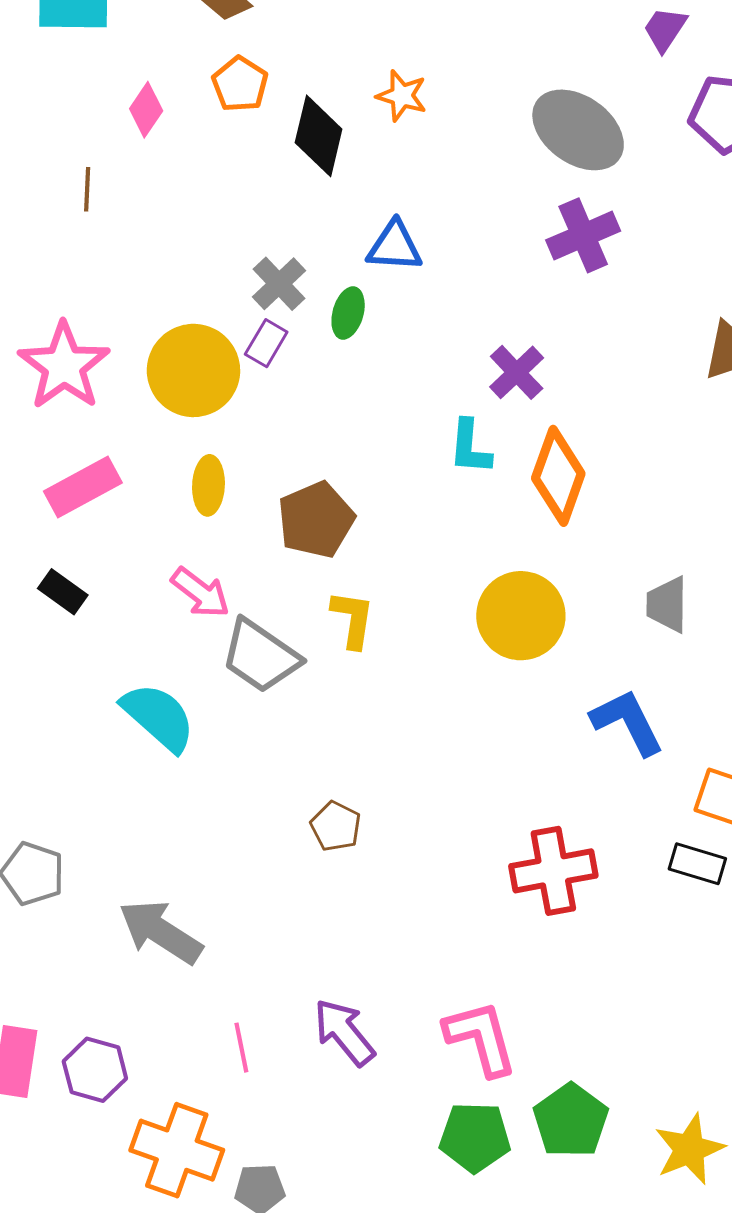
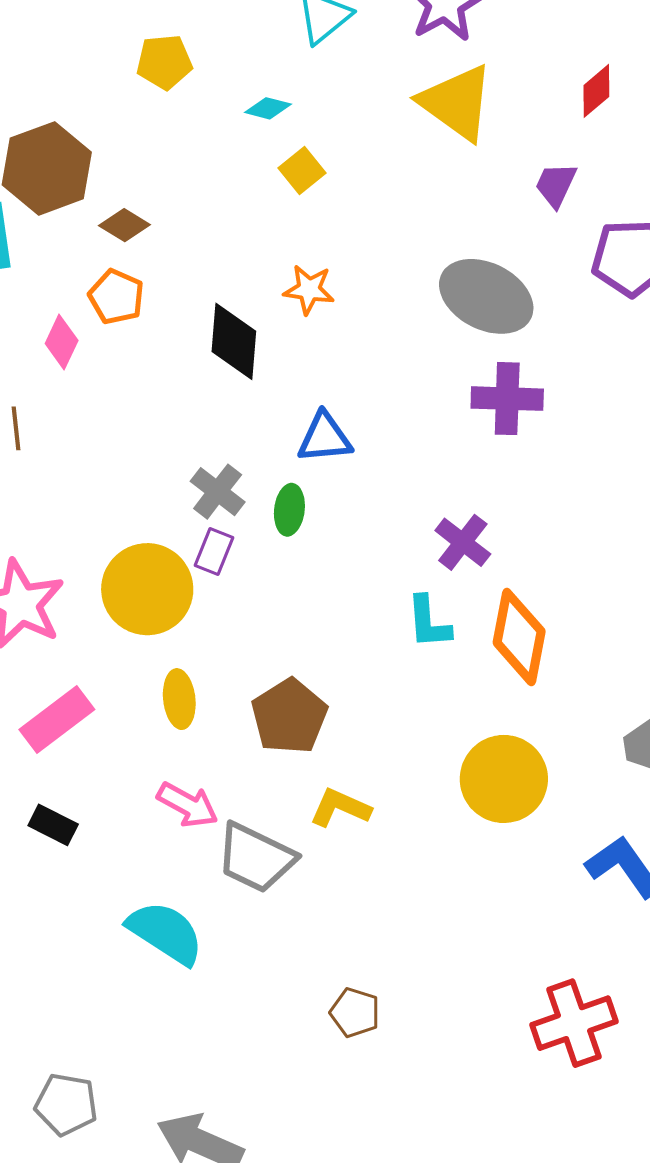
orange pentagon: (240, 84) -> (116, 297), moved
purple cross: (583, 235) -> (507, 399), turned 34
yellow L-shape: (353, 619) -> (340, 808), turned -66

